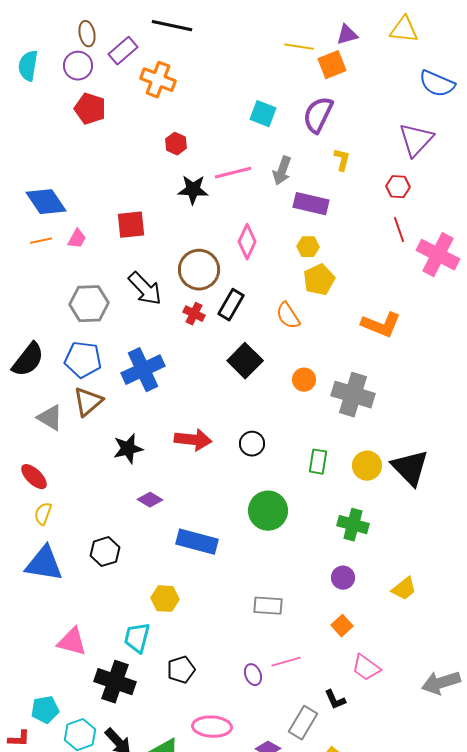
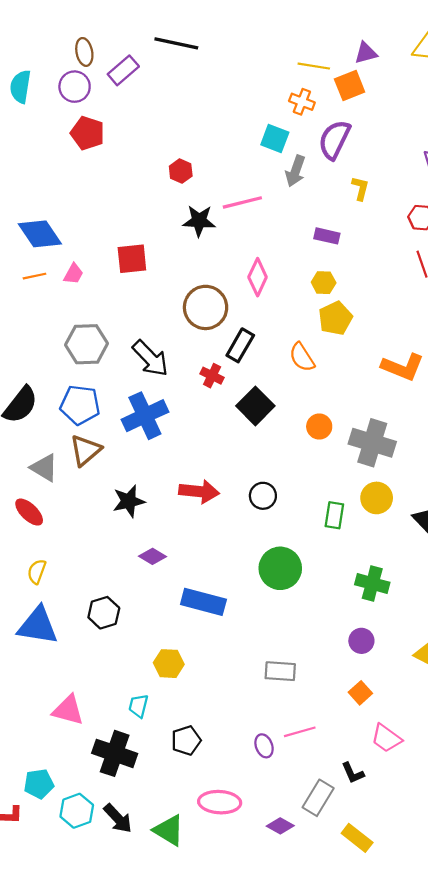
orange cross: (158, 80) -> (302, 102), moved, size x0.7
gray arrow: (282, 171) -> (295, 171), moved
purple rectangle: (311, 204) -> (327, 236), size x0.7
black arrow: (145, 289) -> (150, 358), moved
red cross: (194, 314) -> (212, 376), moved
yellow circle: (367, 466) -> (377, 498), moved
red ellipse: (34, 477) -> (29, 512), moved
cyan trapezoid: (137, 638) -> (138, 706), size x0.7

